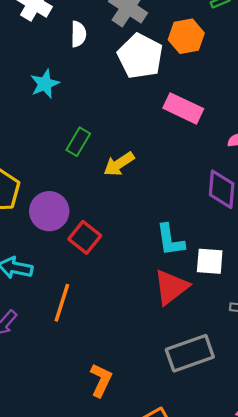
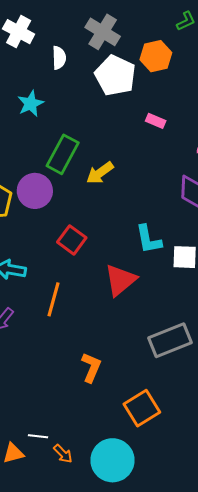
pink rectangle: (183, 108) -> (156, 121), size x0.6
green rectangle: (78, 142) -> (63, 154), size x1.5
purple circle: (49, 211) -> (35, 191), moved
red triangle: (171, 287) -> (120, 280), moved

